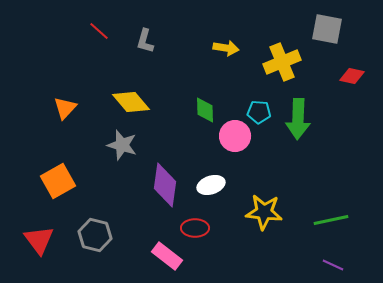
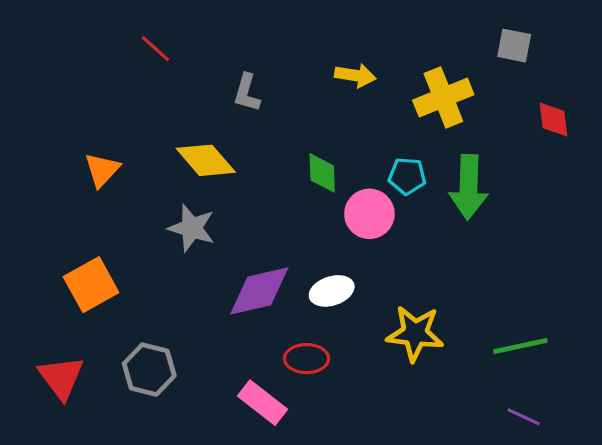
gray square: (327, 29) -> (514, 46), size x0.7
gray L-shape: (145, 41) -> (247, 93), moved
red diamond: (352, 76) -> (553, 119), turned 70
purple diamond: (165, 185) -> (259, 291), turned 69

